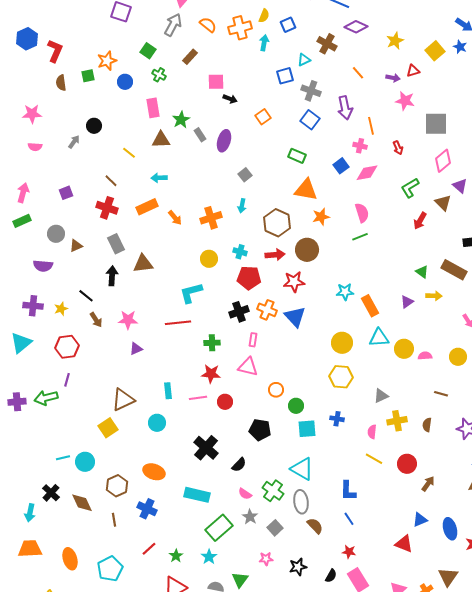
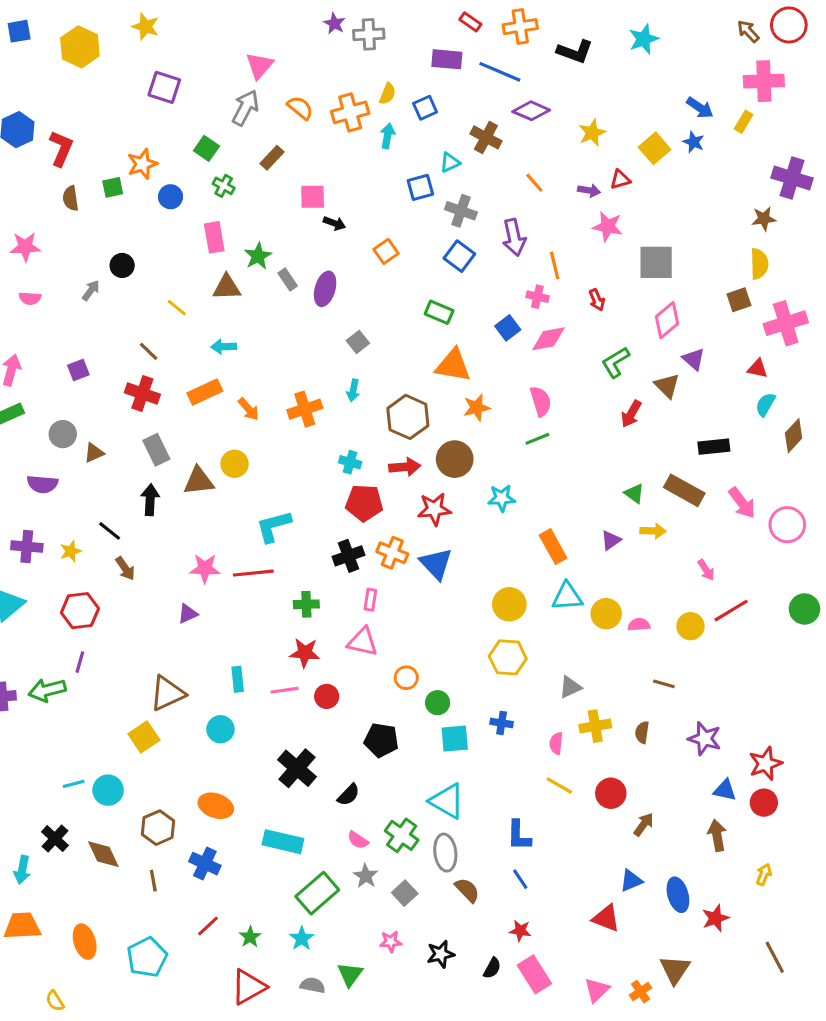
yellow circle: (209, 259) -> (235, 464), moved
cyan star: (345, 292) -> (502, 498), moved
pink star: (128, 320) -> (205, 568), moved

